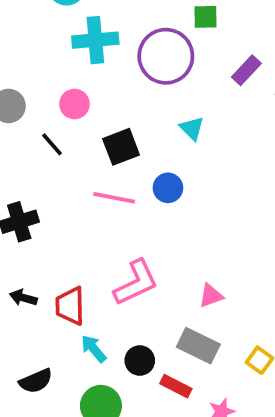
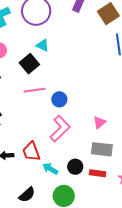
cyan triangle: (192, 128) -> (43, 45), moved
blue circle: (168, 188) -> (59, 99), moved

